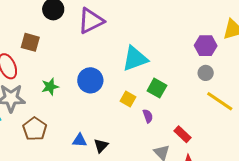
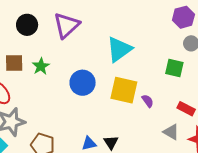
green star: (50, 87) -> (41, 66), moved
green square: (157, 88) -> (174, 68), moved
yellow square: (128, 99) -> (124, 90), size x1.8

